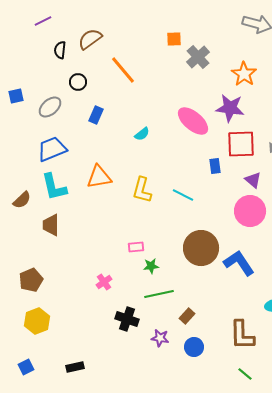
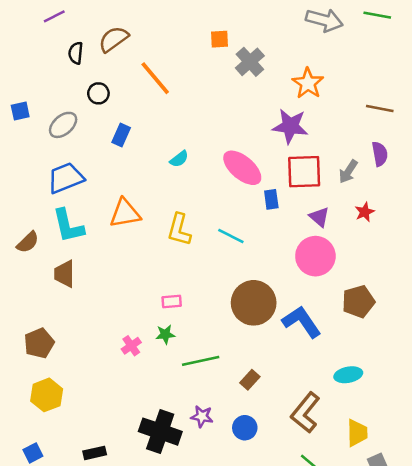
pink ellipse: (193, 121) -> (242, 168), moved
green star: (151, 266) -> (165, 334), moved
brown rectangle: (187, 316) -> (250, 380), moved
black cross: (127, 319) -> (160, 432), moved, size x1.4
brown L-shape: (242, 335) -> (305, 413), turned 40

